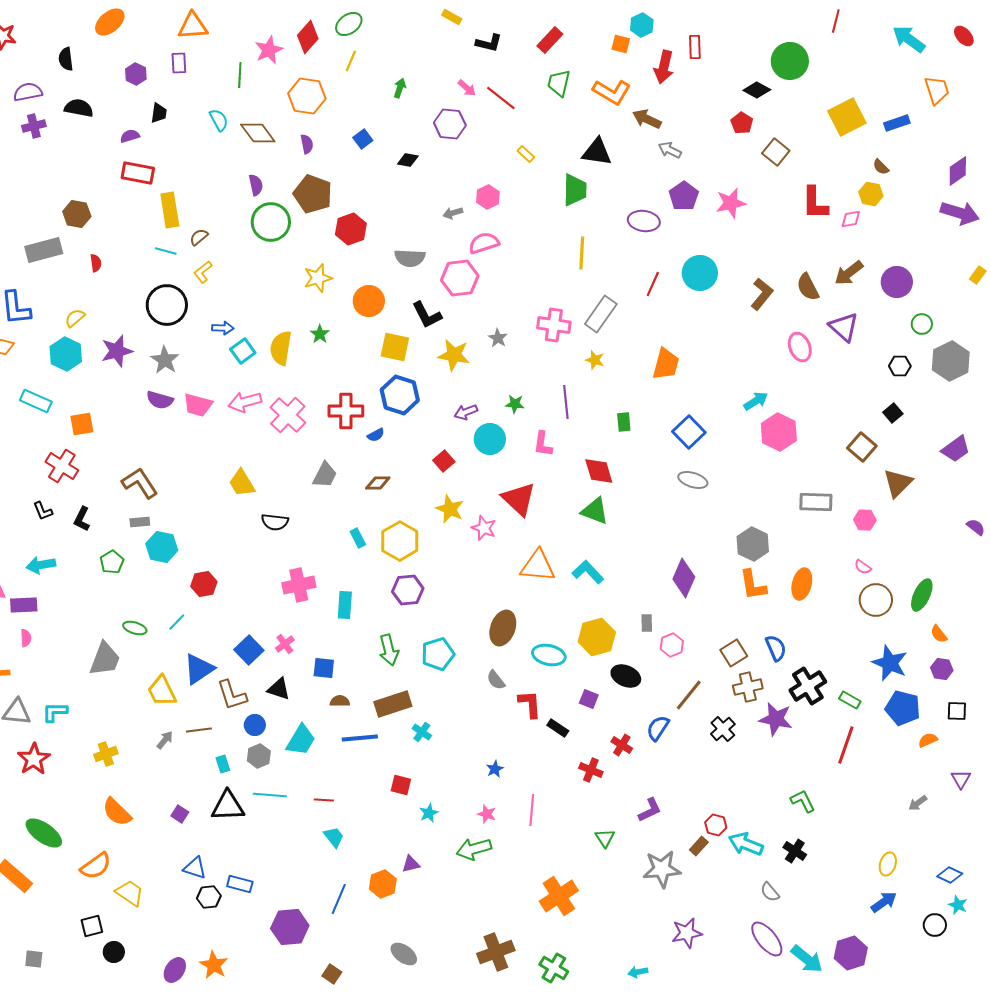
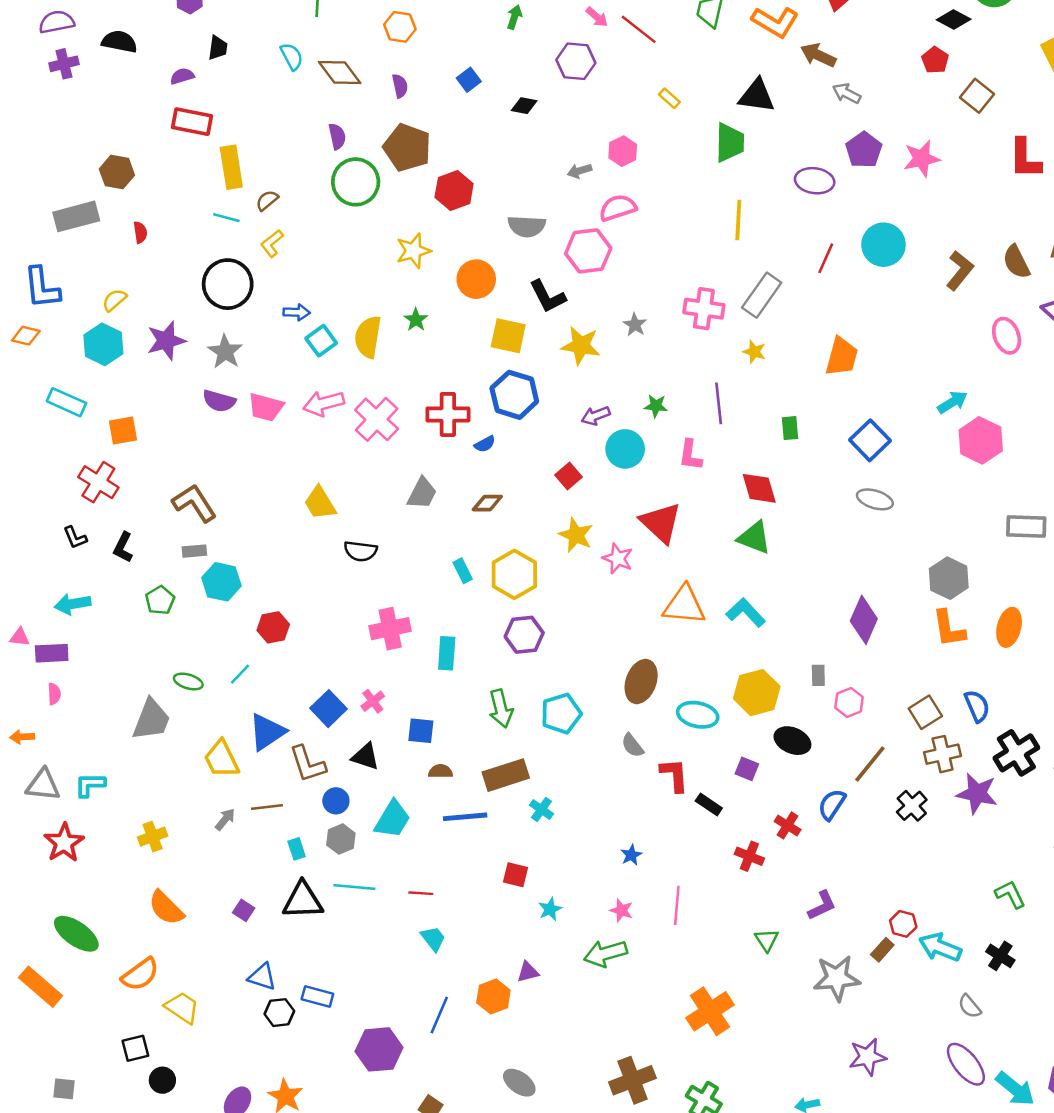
orange hexagon: (307, 96) -> (400, 27), size x0.7

